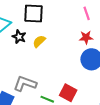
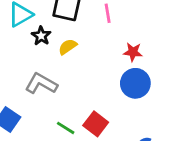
pink line: (87, 13) -> (108, 13), moved
gray L-shape: (25, 84) -> (41, 84), moved

